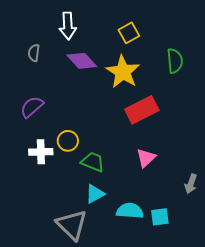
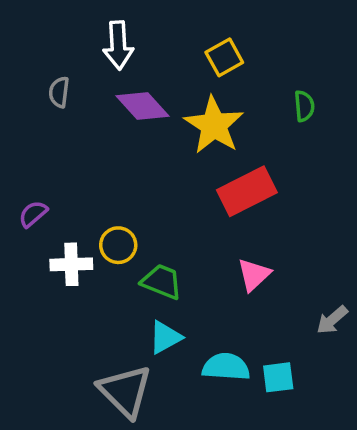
green semicircle: (175, 61) -> (304, 106), size x0.7
purple semicircle: (32, 107) -> (33, 214), moved, size x0.7
gray arrow: (191, 184) -> (332, 320), turned 30

